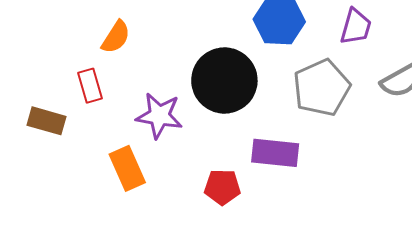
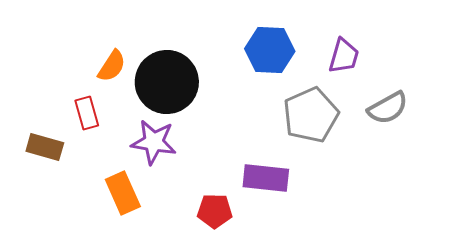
black circle: (224, 81) -> (167, 82), moved

